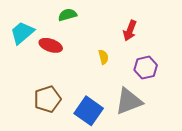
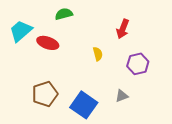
gray triangle: (129, 101) -> (122, 96), size x0.5

